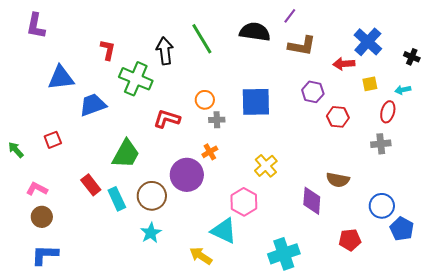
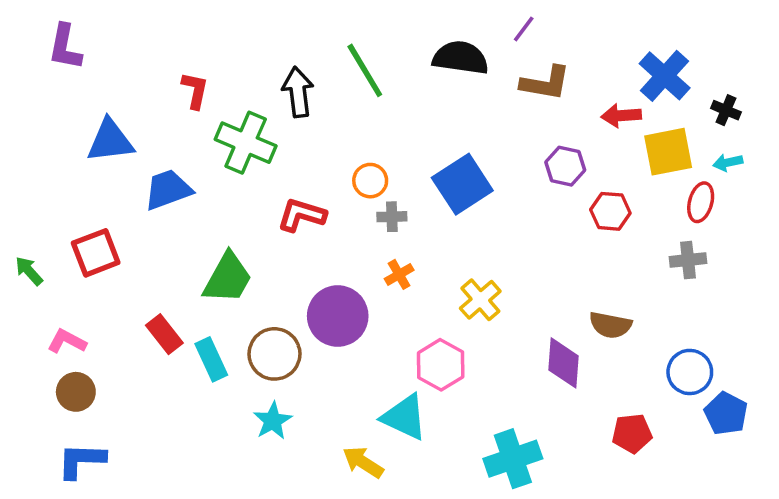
black cross: (412, 57) -> (726, 110), moved
yellow square: (370, 84) -> (668, 152), size x1.8
blue square: (256, 102) -> (462, 184), turned -32
red square: (53, 140) -> (96, 253), size x1.5
orange cross: (210, 152) -> (399, 274), moved

